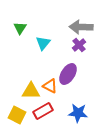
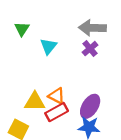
purple ellipse: (68, 74) -> (90, 106), moved
red rectangle: (43, 111) -> (57, 112), moved

